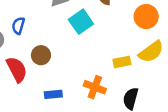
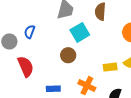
brown circle: (41, 55) -> (68, 55), moved

